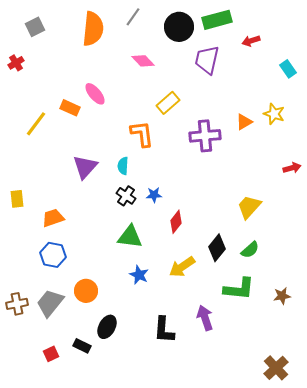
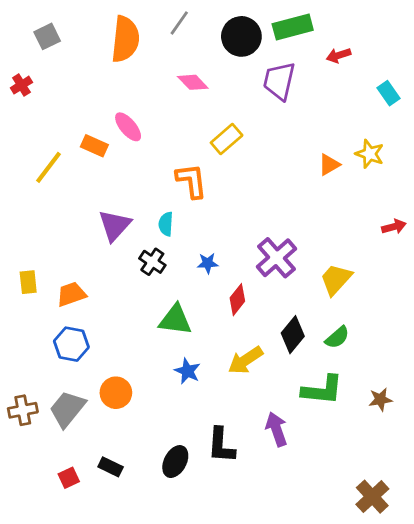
purple cross: (205, 136) -> (276, 258), moved, turned -36
black cross: (126, 196) -> (152, 262), moved
yellow rectangle: (17, 199) -> (28, 282), moved
black ellipse: (107, 327) -> (175, 462), moved

